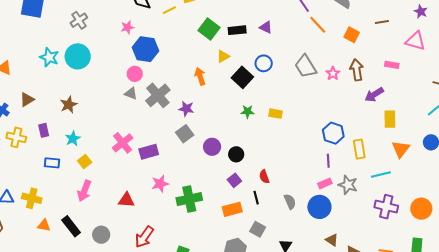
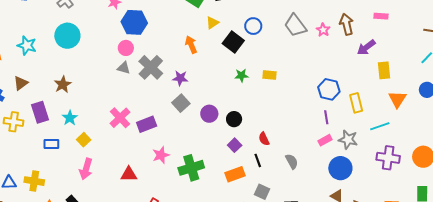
cyan star: (49, 57) -> (27, 45), moved
purple rectangle: (44, 130) -> (40, 112), size x1.5
blue circle: (319, 207) -> (340, 168), moved

